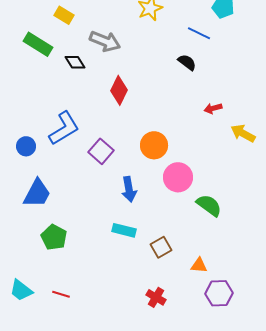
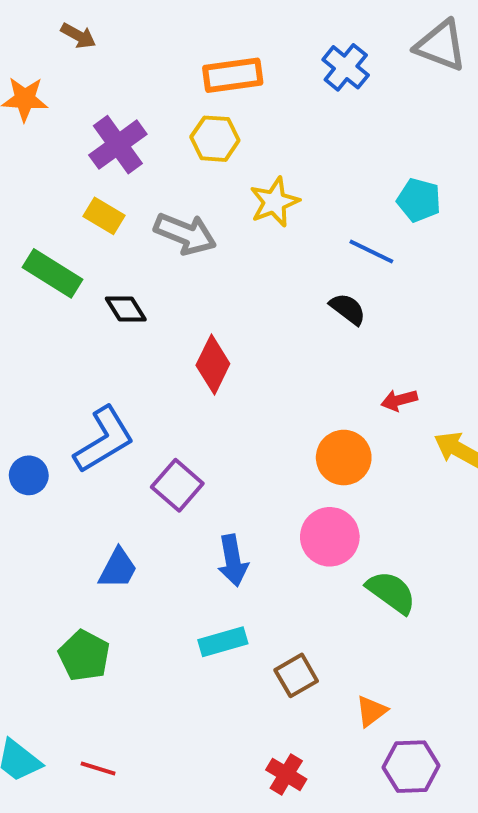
gray arrow: (105, 41) -> (185, 234), moved
orange circle: (154, 145) -> (344, 458), moved
blue trapezoid: (37, 193) -> (118, 568), moved, size x0.7
cyan rectangle: (124, 230) -> (223, 642), turned -30
orange triangle: (199, 265) -> (371, 711), turned -42

